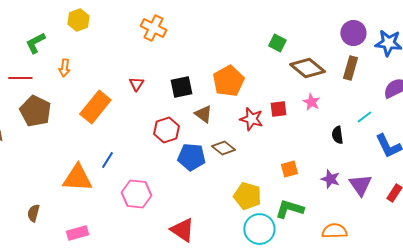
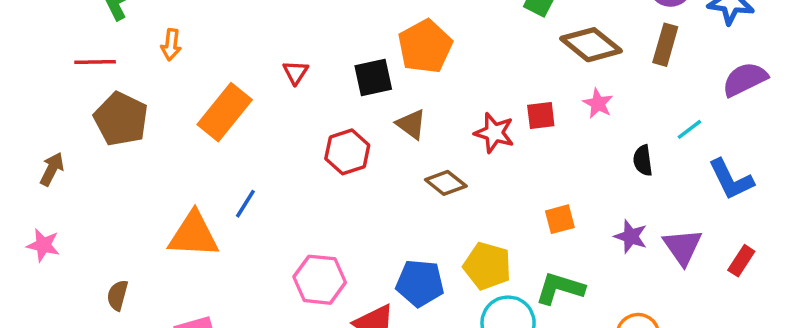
orange pentagon: (228, 81) -> (425, 46), moved
blue pentagon: (191, 157) -> (420, 283), moved
pink hexagon: (136, 194) -> (320, 280), moved

